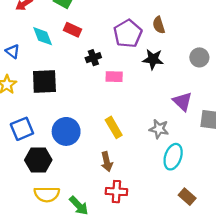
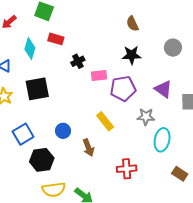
purple pentagon: (128, 34) -> (123, 89), moved, turned 30
cyan diamond: (43, 36) -> (30, 48), turned 45
blue circle: (66, 131) -> (63, 131), size x0.6
brown arrow: (107, 162) -> (88, 148), moved
red cross: (116, 192) -> (127, 169), moved

